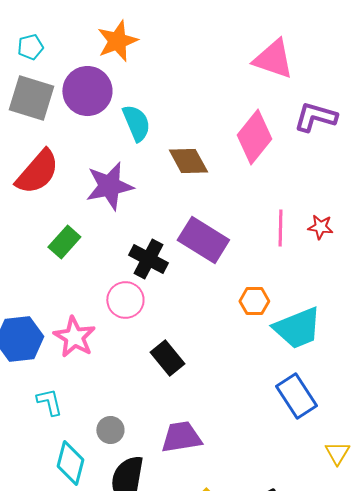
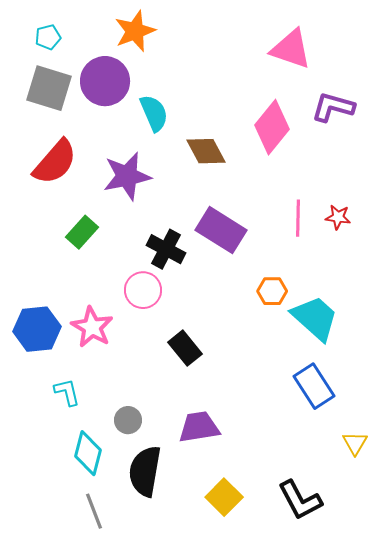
cyan trapezoid: (297, 328) -> (315, 318), turned -116

